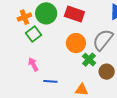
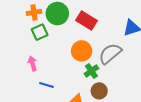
brown circle: (107, 72) -> (99, 91), moved

